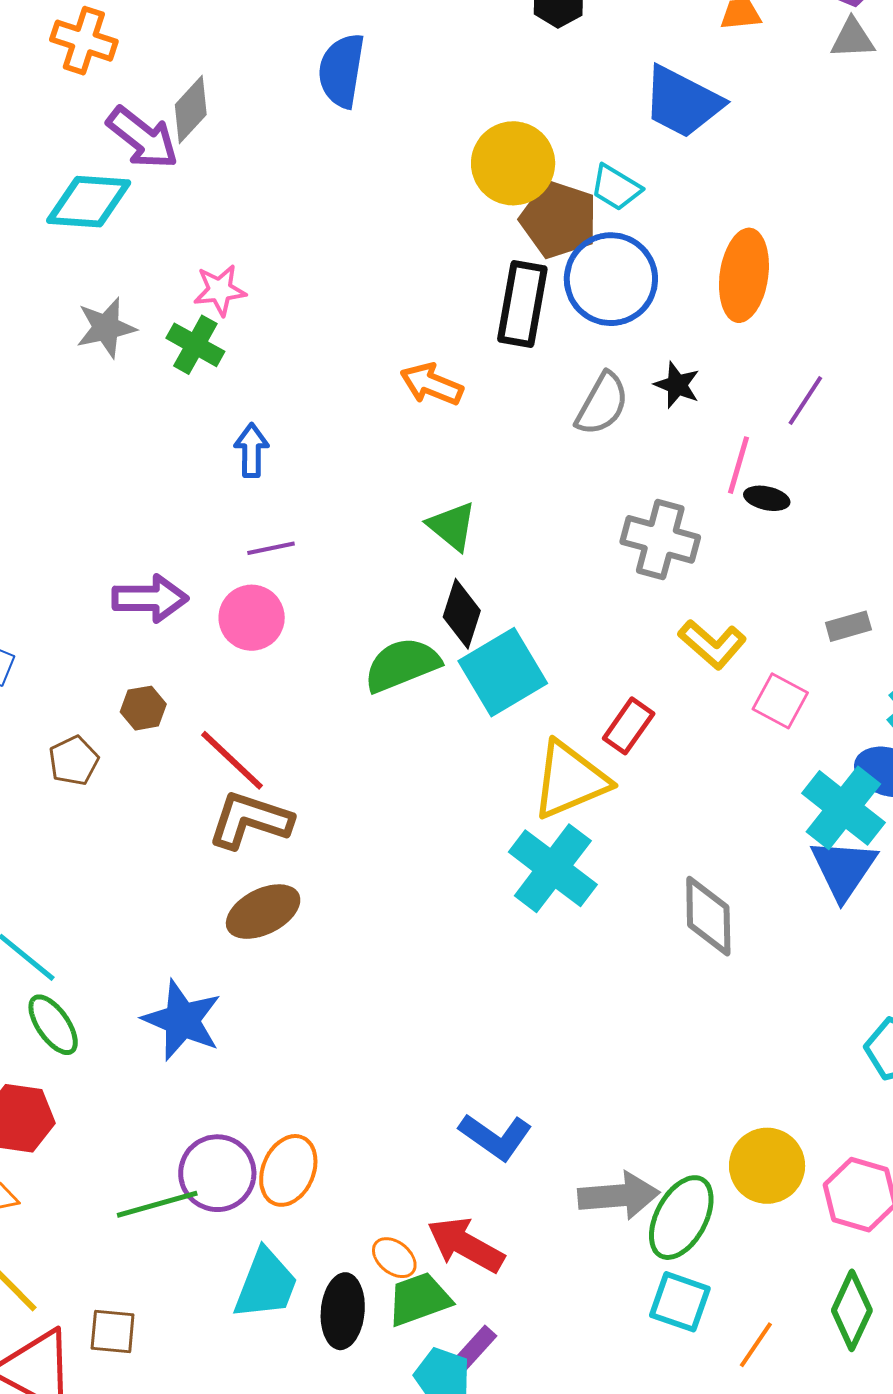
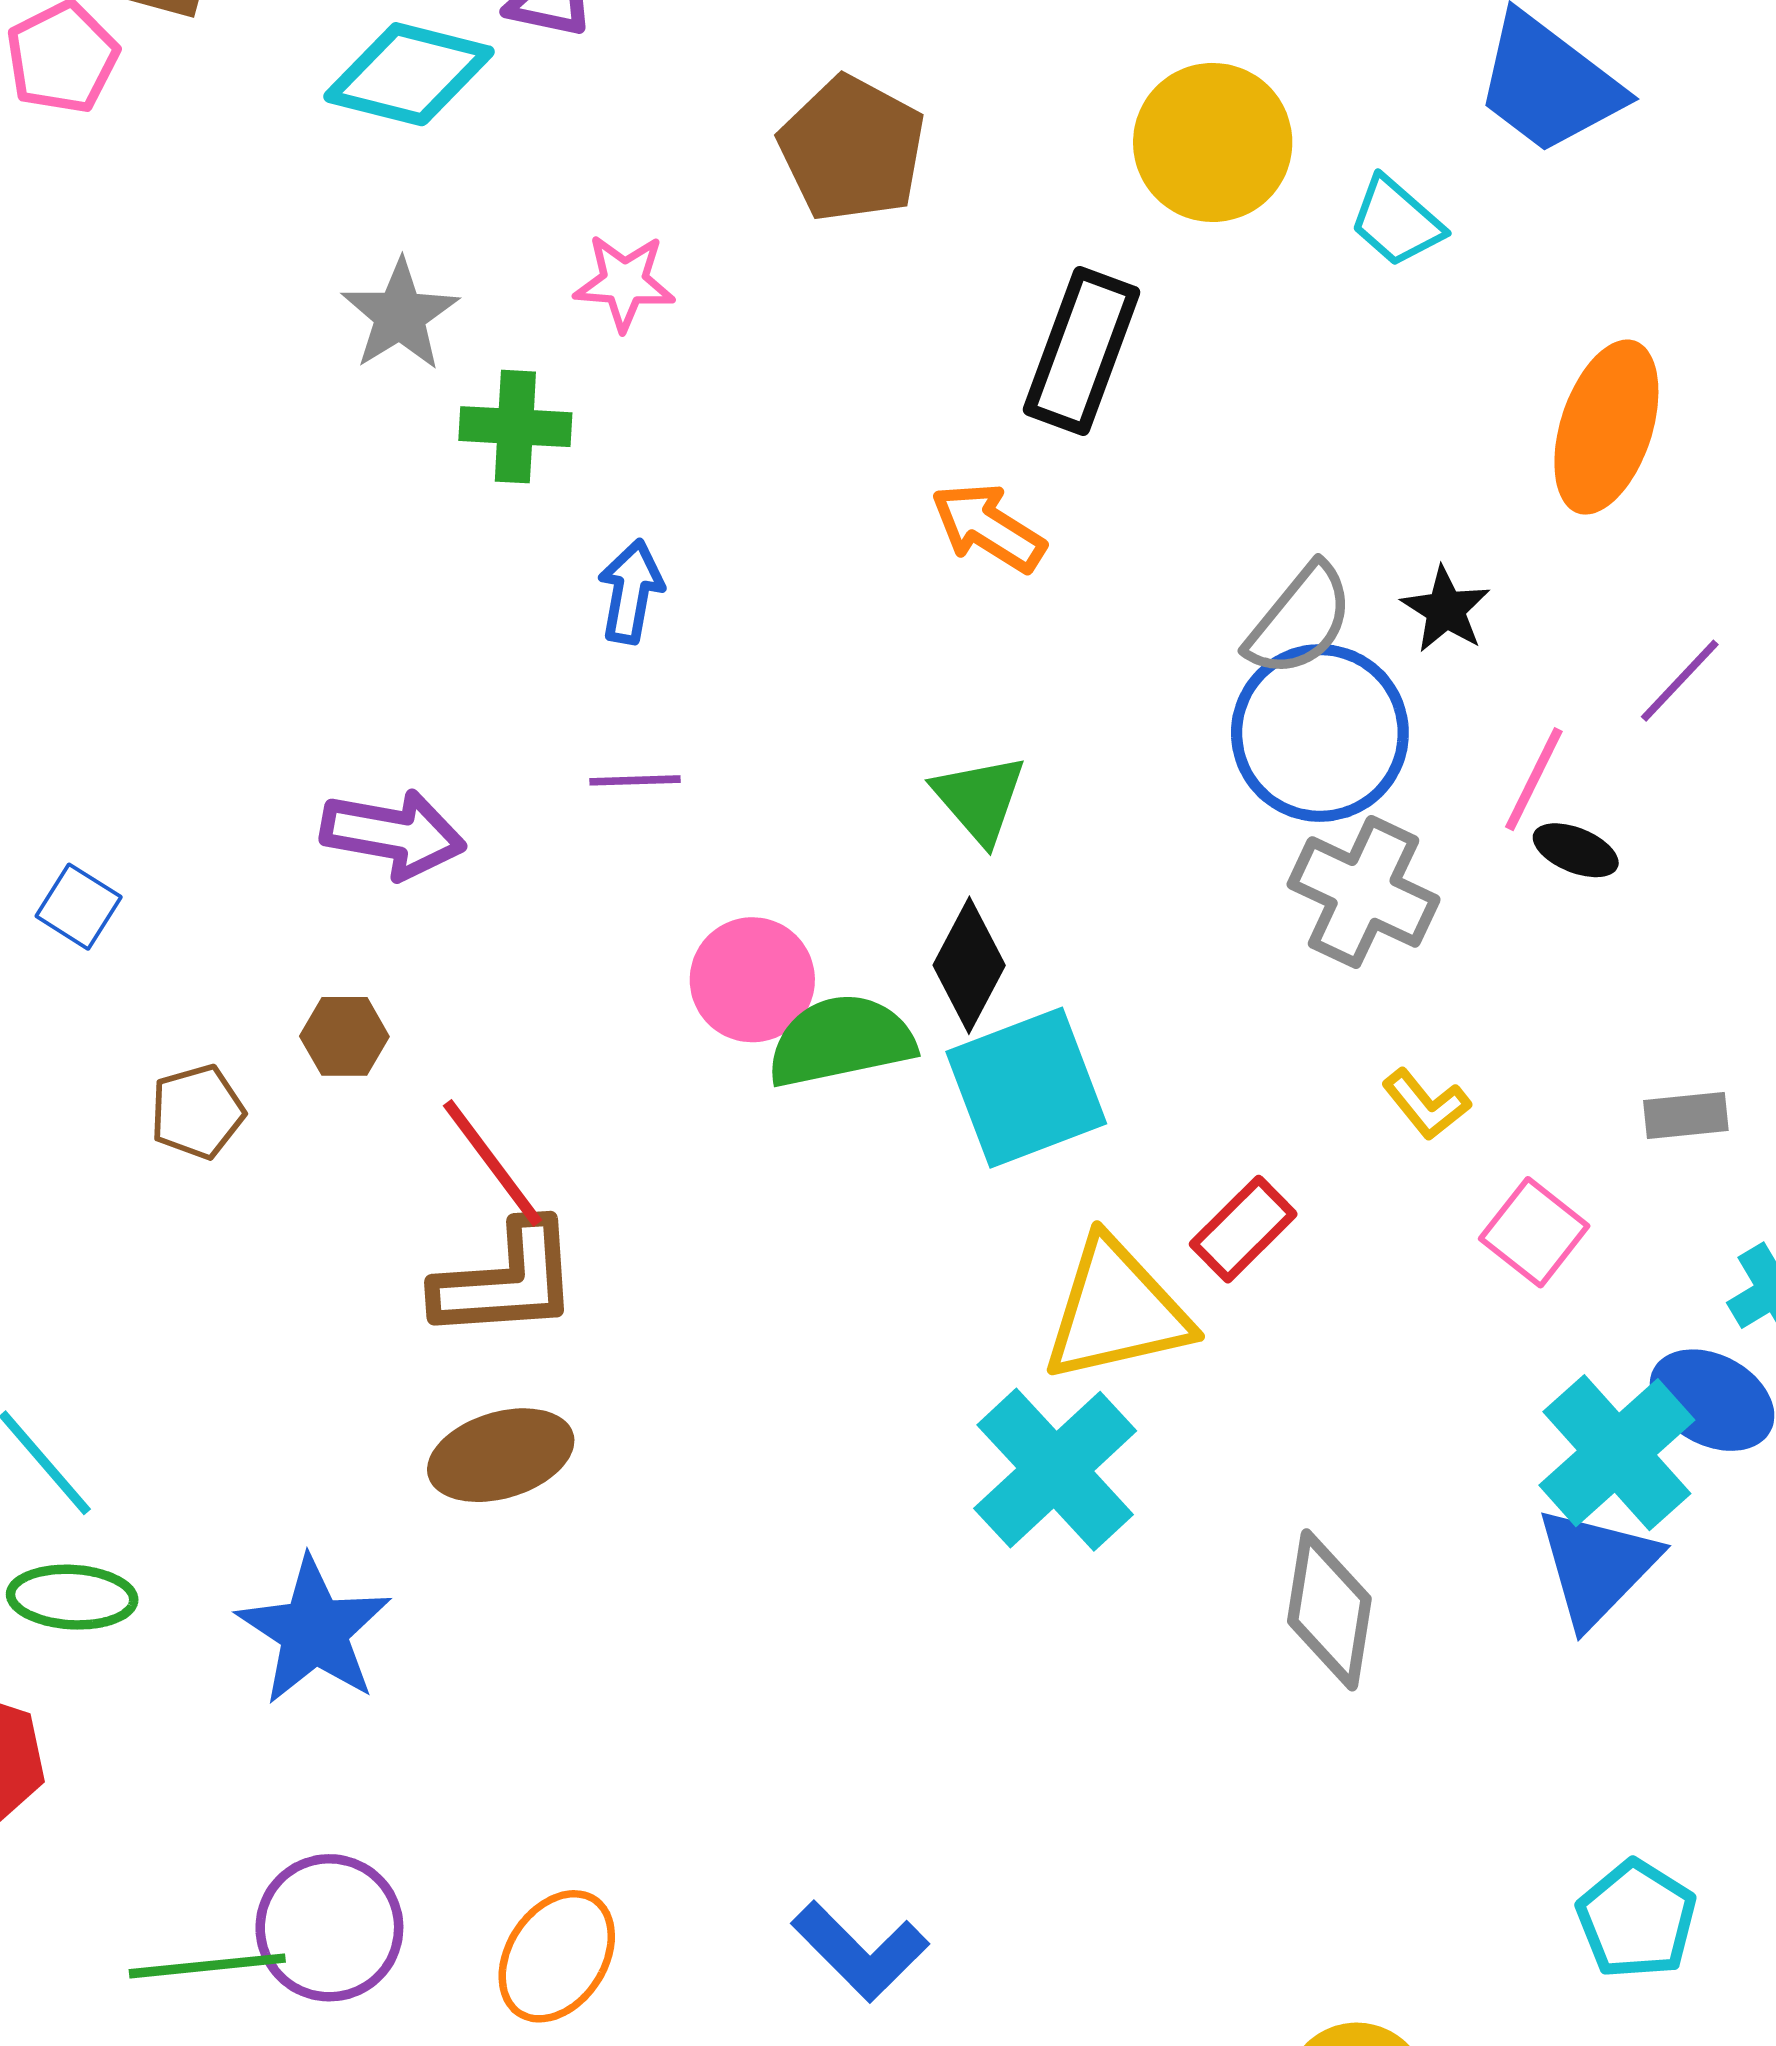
brown pentagon: (559, 219) -> (852, 149), moved
blue circle: (611, 279) -> (1320, 733), moved
black rectangle: (522, 304) -> (1081, 351), moved
gray star: (106, 328) -> (400, 315), turned -30
green cross: (195, 345) -> (515, 427), moved, turned -36
pink circle: (252, 618) -> (752, 980), moved
yellow L-shape: (712, 644) -> (1426, 1104), size x0.7
brown L-shape: (250, 820) -> (506, 1281), turned 148
green ellipse: (53, 1025) -> (72, 1597), turned -62
orange ellipse: (288, 1170) -> (557, 1956), moved

